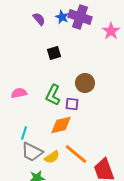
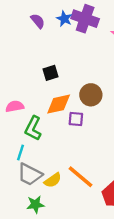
black square: (54, 53) -> (50, 73), moved
green L-shape: (53, 95) -> (33, 128), moved
orange diamond: (61, 125) -> (59, 104), moved

